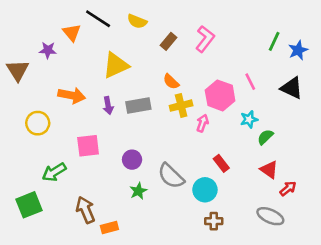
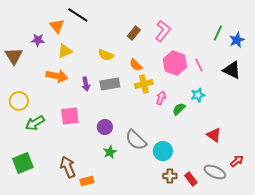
yellow semicircle: (137, 21) -> (106, 55), moved
yellow triangle: (116, 65) -> (65, 51), moved, size x0.7
pink hexagon: (220, 95) -> (175, 63), moved
yellow circle: (38, 123) -> (19, 101), moved
green semicircle: (265, 137) -> (179, 109), moved
red rectangle: (221, 163) -> (191, 179), moved
green arrow: (54, 172) -> (35, 123), moved
red arrow: (288, 189) -> (237, 161), moved

